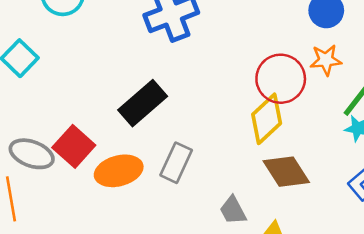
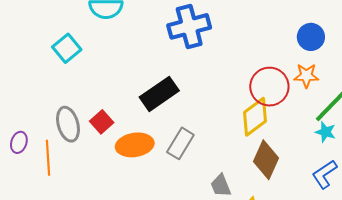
red square: (74, 146) -> (102, 122), size x0.7
gray ellipse: (32, 154) -> (68, 124), turned 48
brown diamond: (286, 172) -> (266, 160), turned 51

